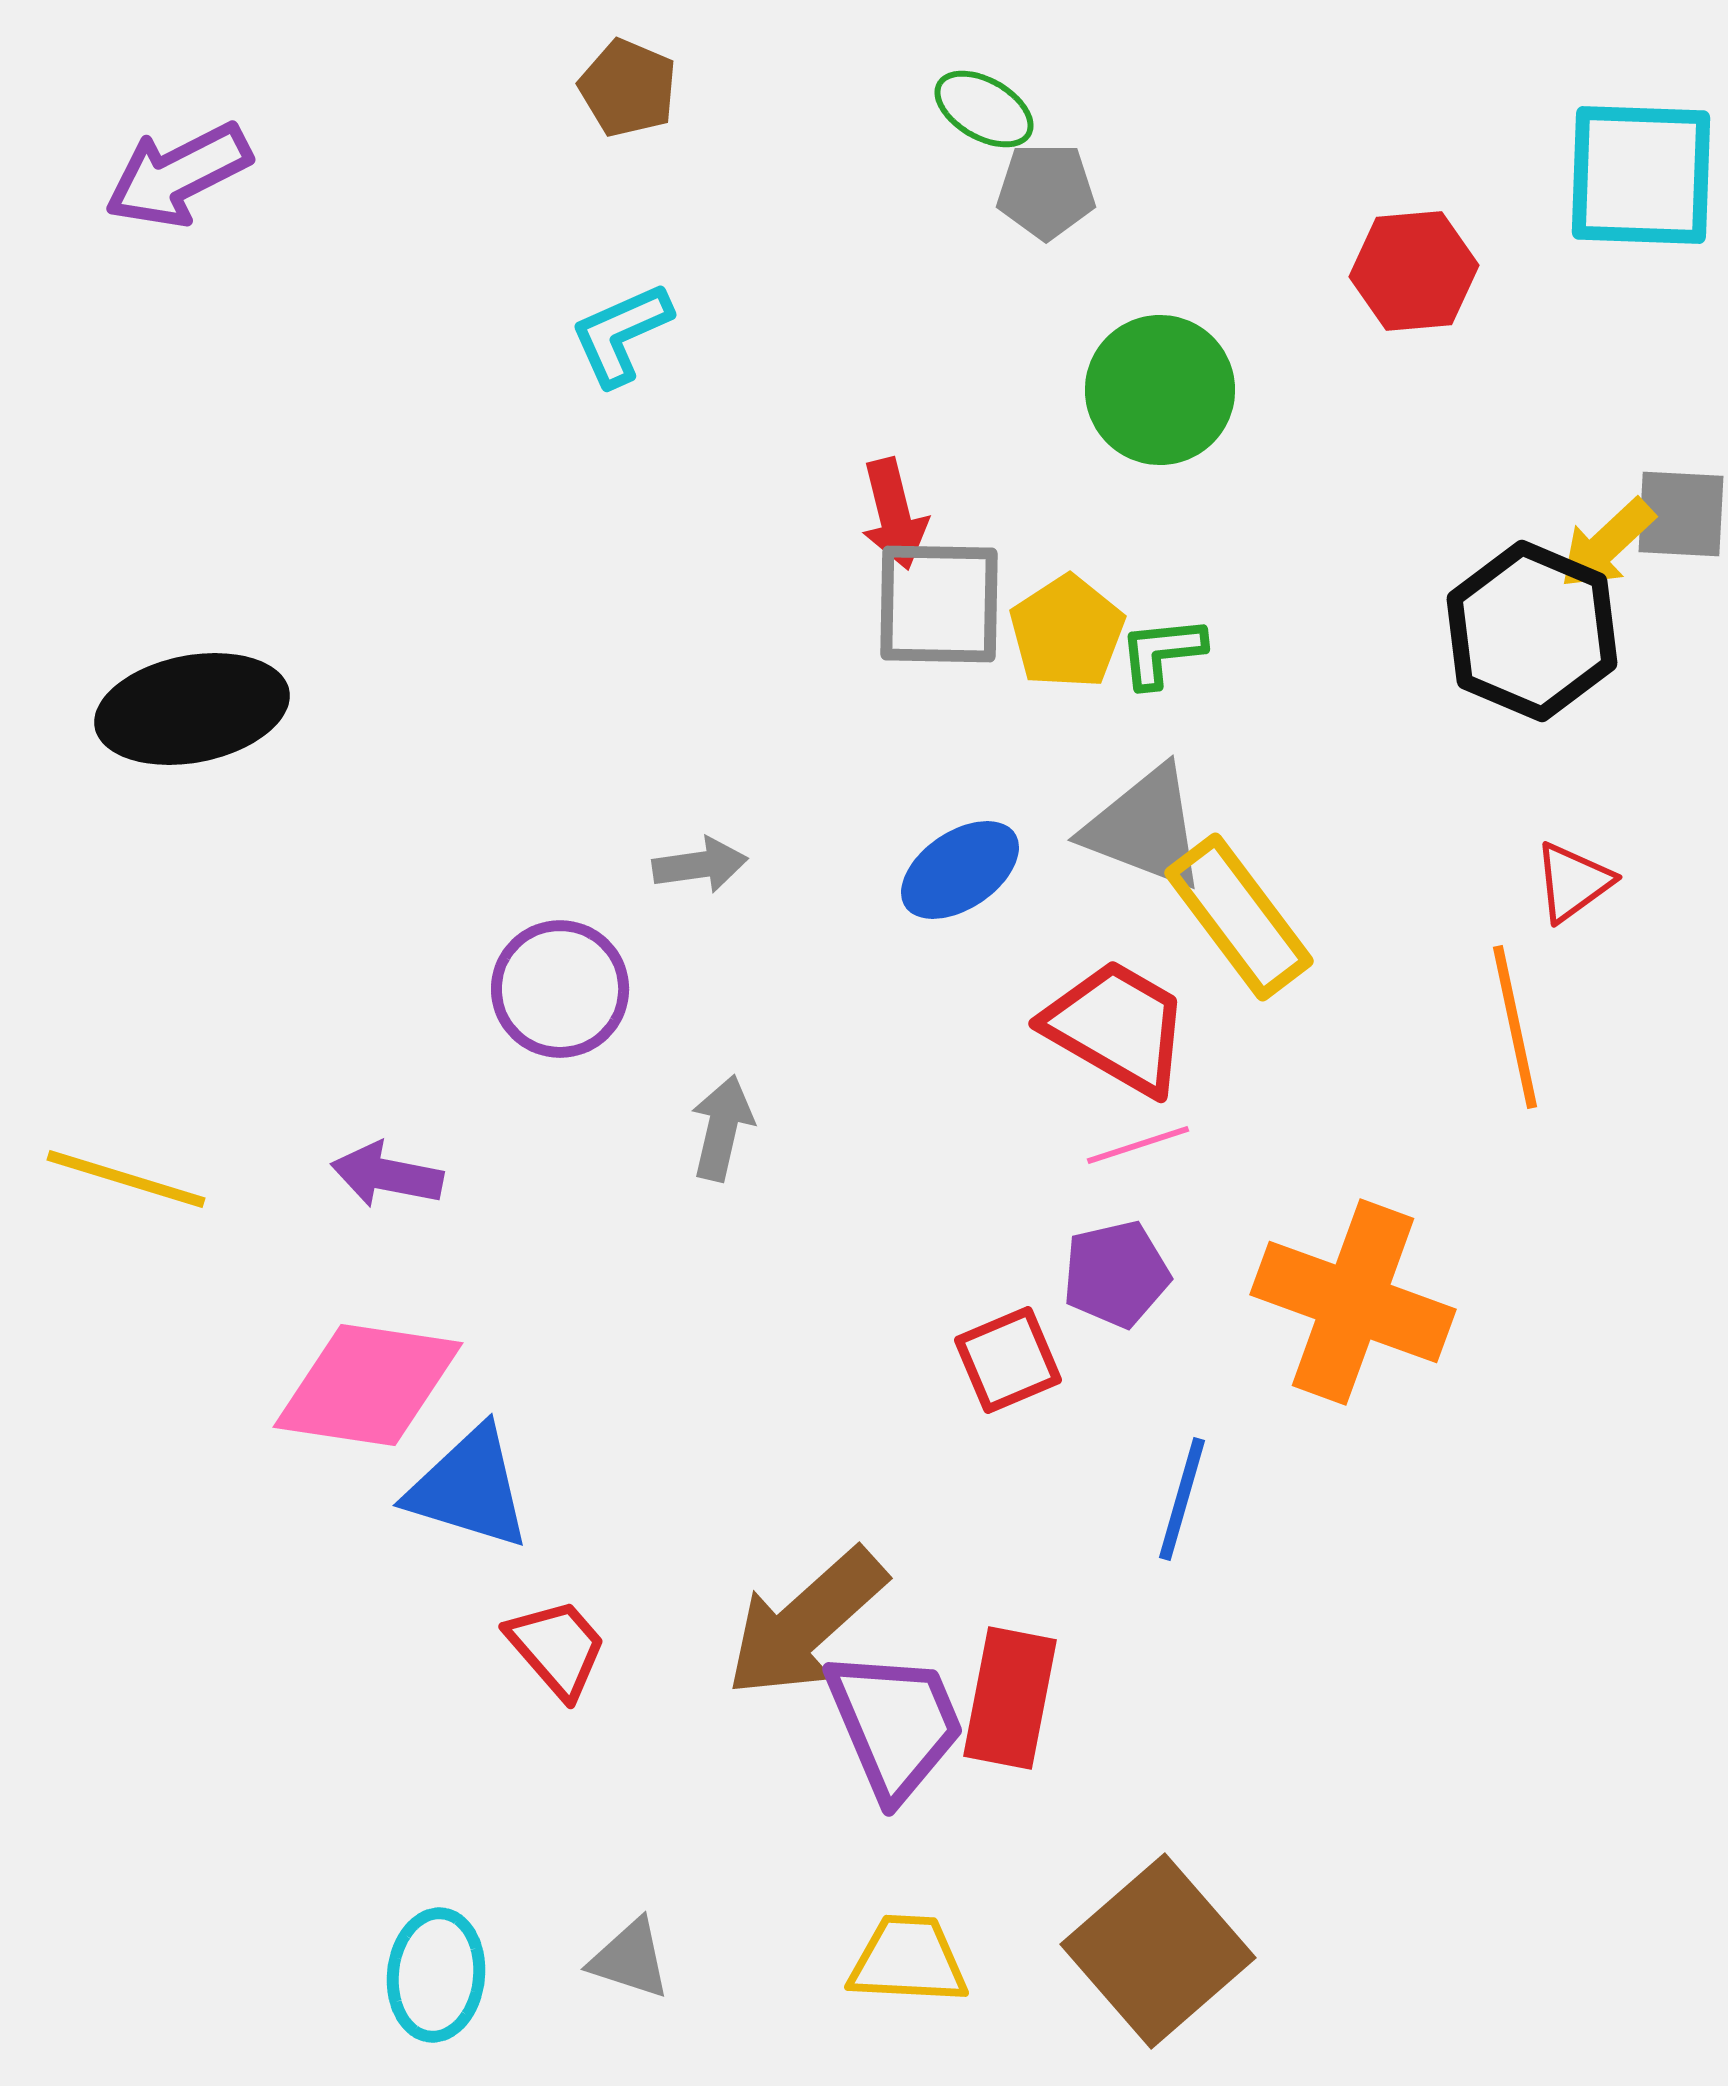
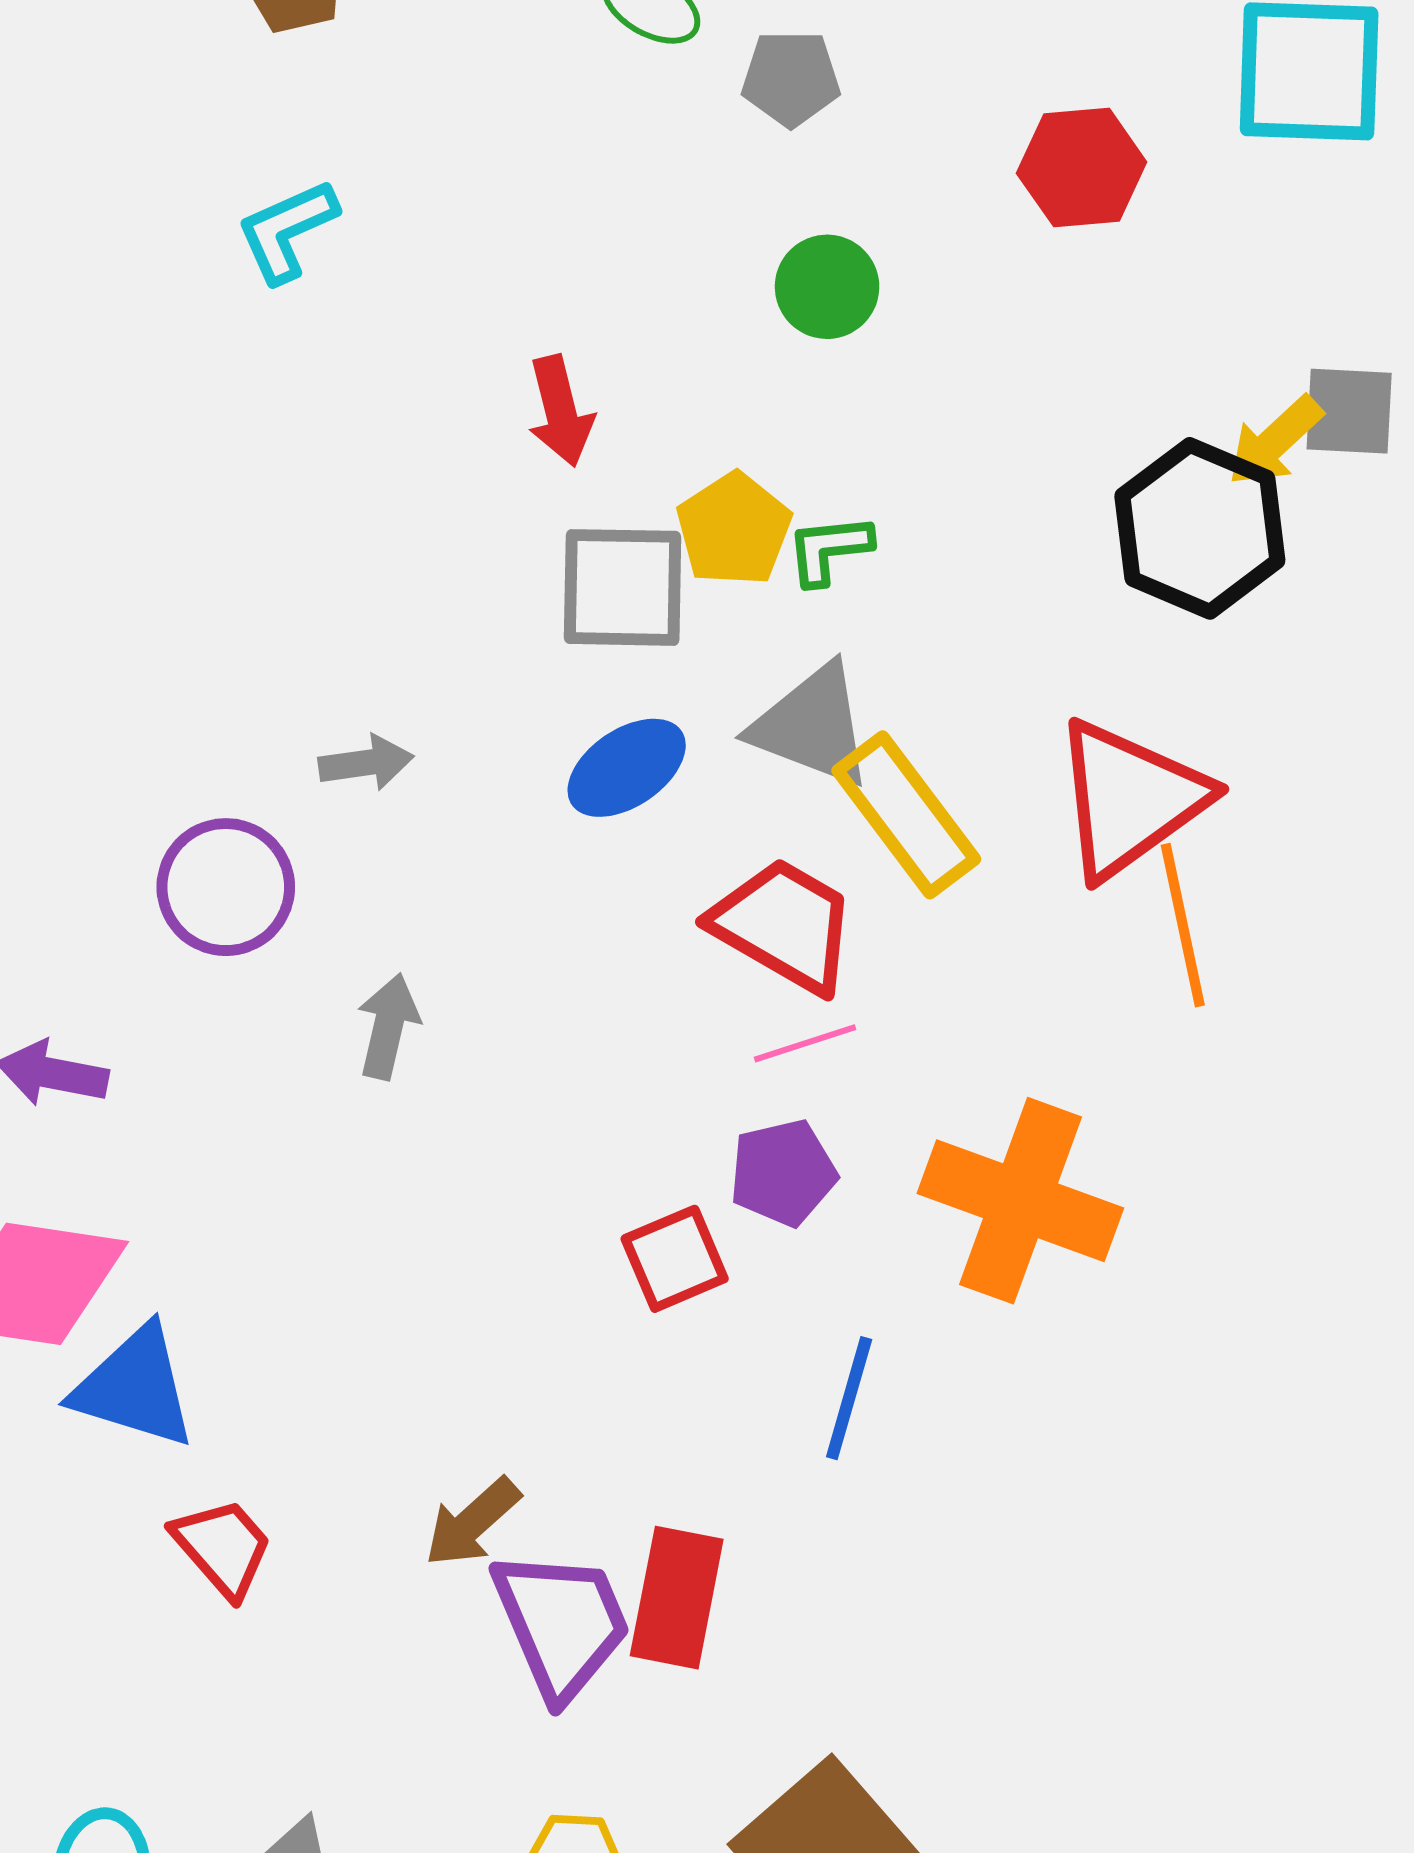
gray pentagon: (1046, 191) -> (791, 78), moved
green circle: (1160, 390) -> (827, 287), size x0.7
gray square: (939, 604) -> (623, 587), moved
red triangle: (1573, 882) -> (1130, 799), moved, size x2.0
brown arrow: (806, 1623) -> (472, 1522), size x0.6

